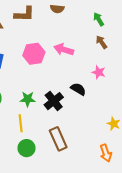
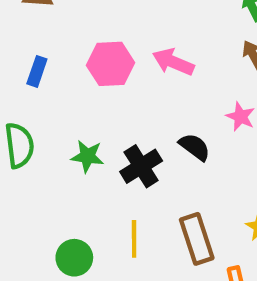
yellow line: (21, 123) -> (134, 239), moved
brown rectangle: (58, 139) -> (197, 239), moved

